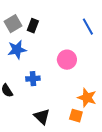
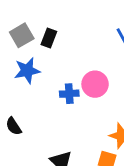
blue cross: (33, 79) -> (69, 94), moved

